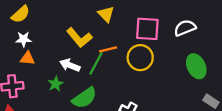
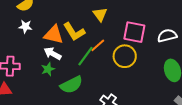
orange line: (108, 49) -> (98, 45), turned -35
orange triangle: (27, 58) -> (54, 35), moved, size x1.5
white arrow: (70, 65) -> (53, 54), moved

